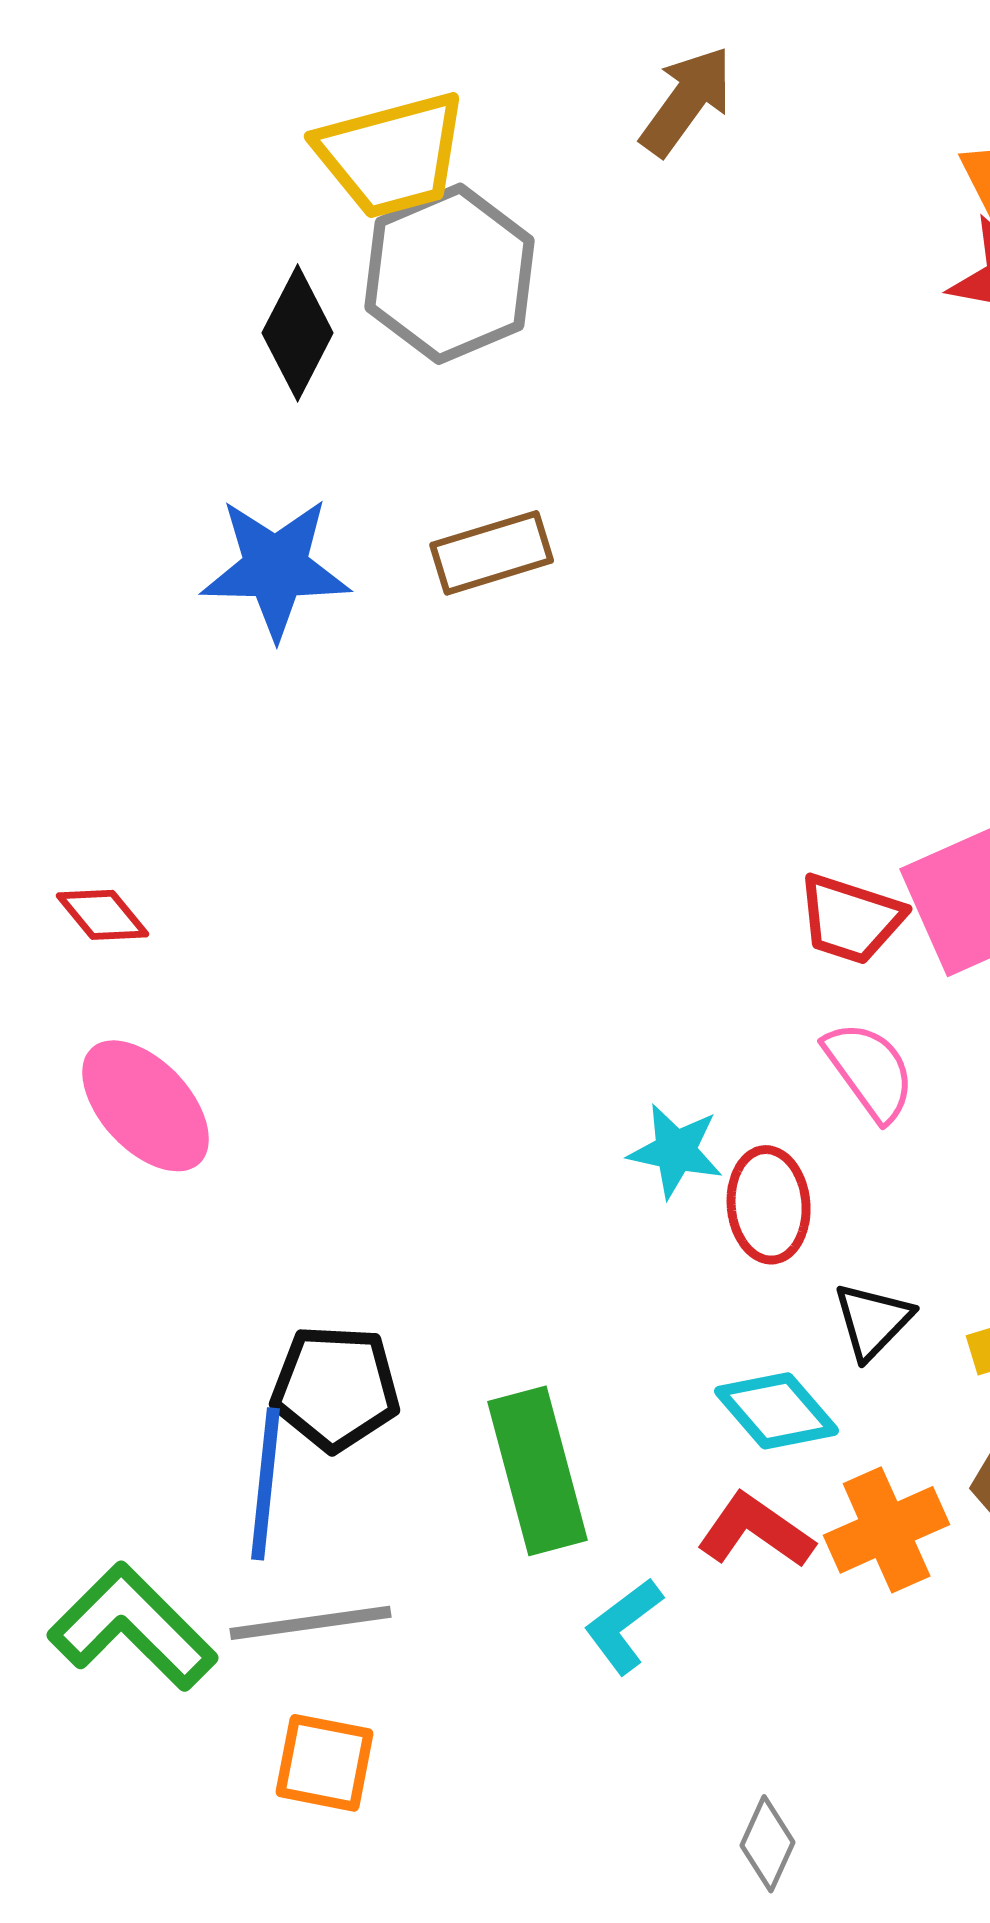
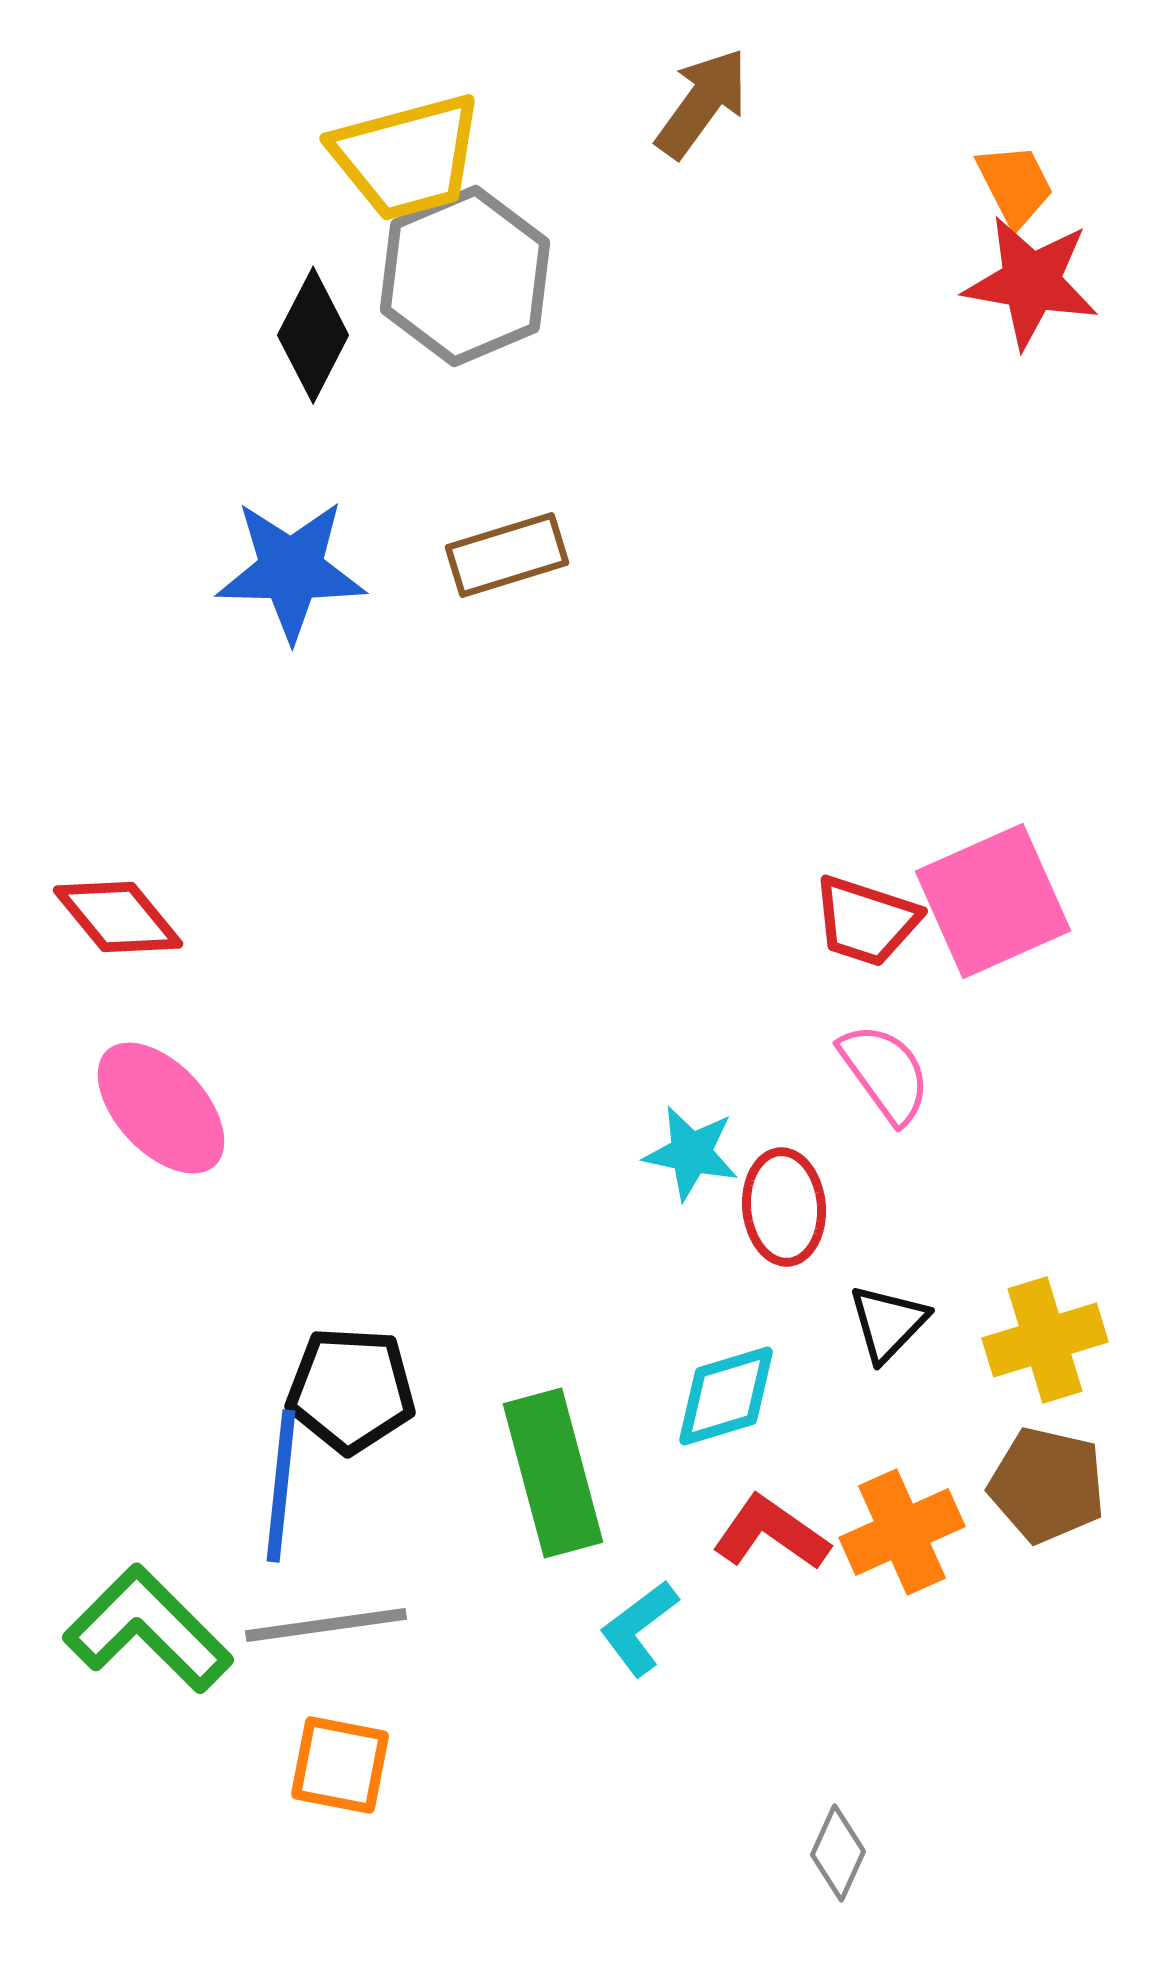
red diamond: (103, 915) -> (118, 917), size x1.4
cyan diamond: (777, 1411) -> (726, 1396), moved, turned -66
gray diamond: (768, 1844) -> (838, 1853), moved

